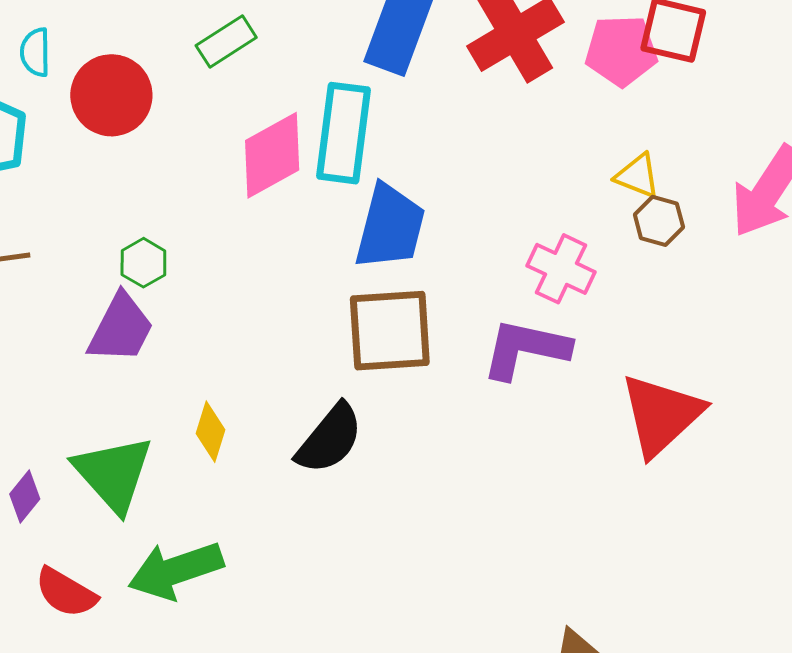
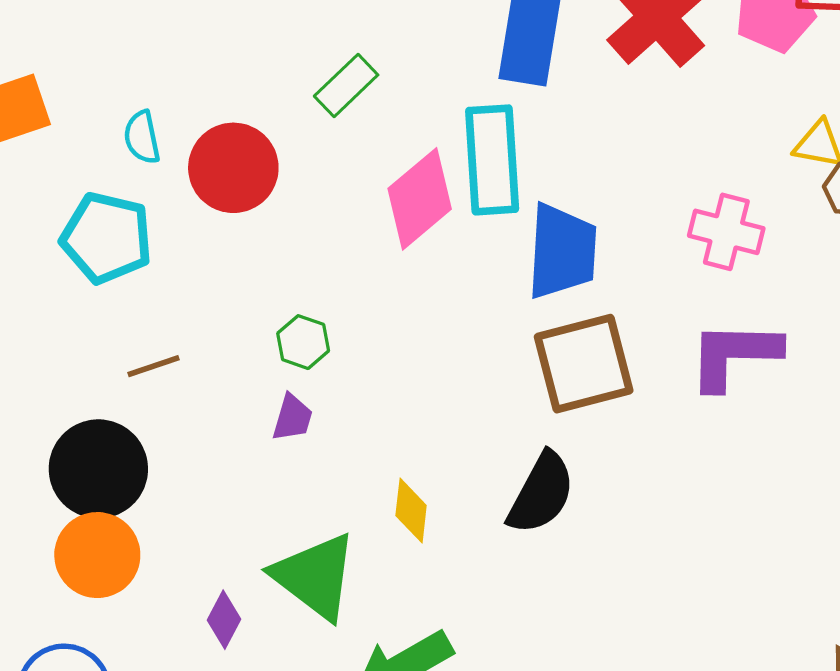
pink cross: (561, 269) -> (726, 232), moved
purple trapezoid: (121, 328) -> (293, 418), size x0.6

